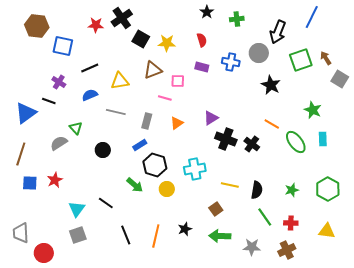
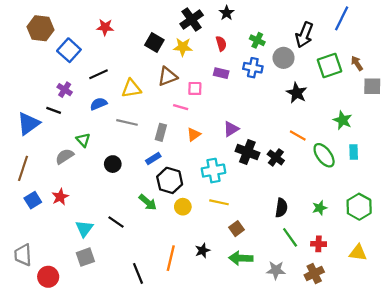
black cross: (122, 18) -> (192, 20), moved
green cross: (237, 19) -> (257, 40), moved, turned 32
blue square: (63, 46) -> (69, 50), turned 30
gray square: (340, 79) -> (372, 86), turned -30
cyan cross: (195, 169) -> (213, 171), moved
blue square: (30, 183) -> (33, 200), turned -35
yellow line: (230, 185) -> (219, 202), moved
black line: (126, 235) -> (138, 273), moved

